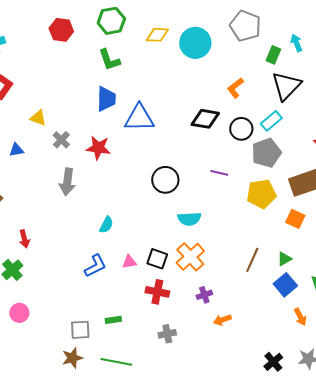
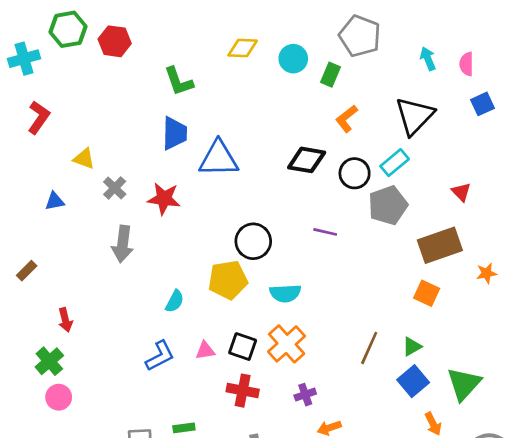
green hexagon: (111, 21) -> (68, 29), moved
cyan circle: (195, 43) -> (293, 59), size x0.7
green rectangle: (273, 55) -> (331, 75), moved
yellow pentagon: (261, 194) -> (228, 280), moved
pink circle: (19, 313) -> (59, 397), moved

